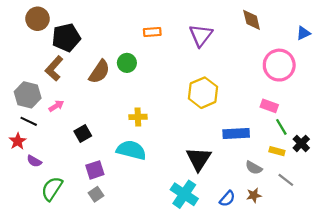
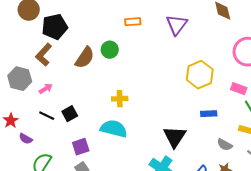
yellow hexagon: (203, 93) -> (200, 75), moved
black line: (29, 121) -> (47, 116), moved
blue rectangle: (236, 134) -> (209, 114), size x0.7

